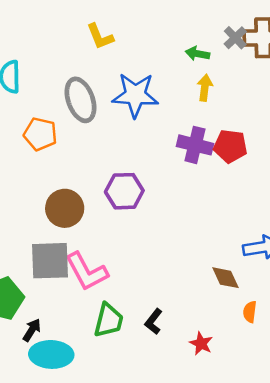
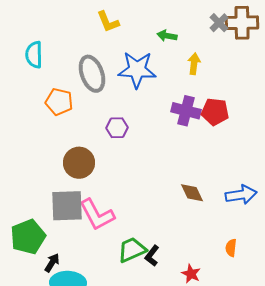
green arrow: (197, 54) -> (167, 36), moved
purple hexagon: (124, 191) -> (117, 128), moved, size x0.7
brown diamond: (225, 278) -> (192, 193), moved
green trapezoid: (109, 320) -> (132, 250), moved, turned -128

